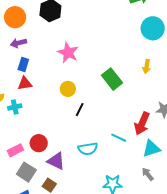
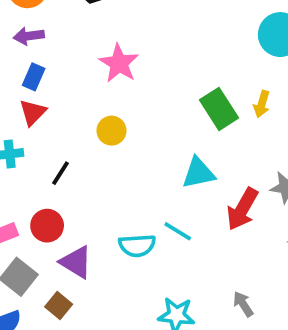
green rectangle: (112, 79) -> (219, 109), moved
red triangle: (25, 83) -> (33, 112), turned -42
black line: (80, 110) -> (61, 173), moved
cyan line: (119, 138) -> (178, 231), moved
cyan triangle: (151, 149) -> (198, 173), moved

